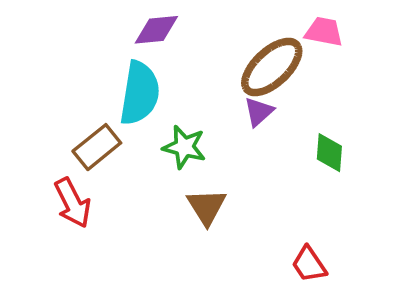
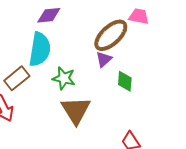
green diamond: (329, 153) -> (125, 81), moved
brown triangle: (207, 207) -> (76, 110), size x1.4

